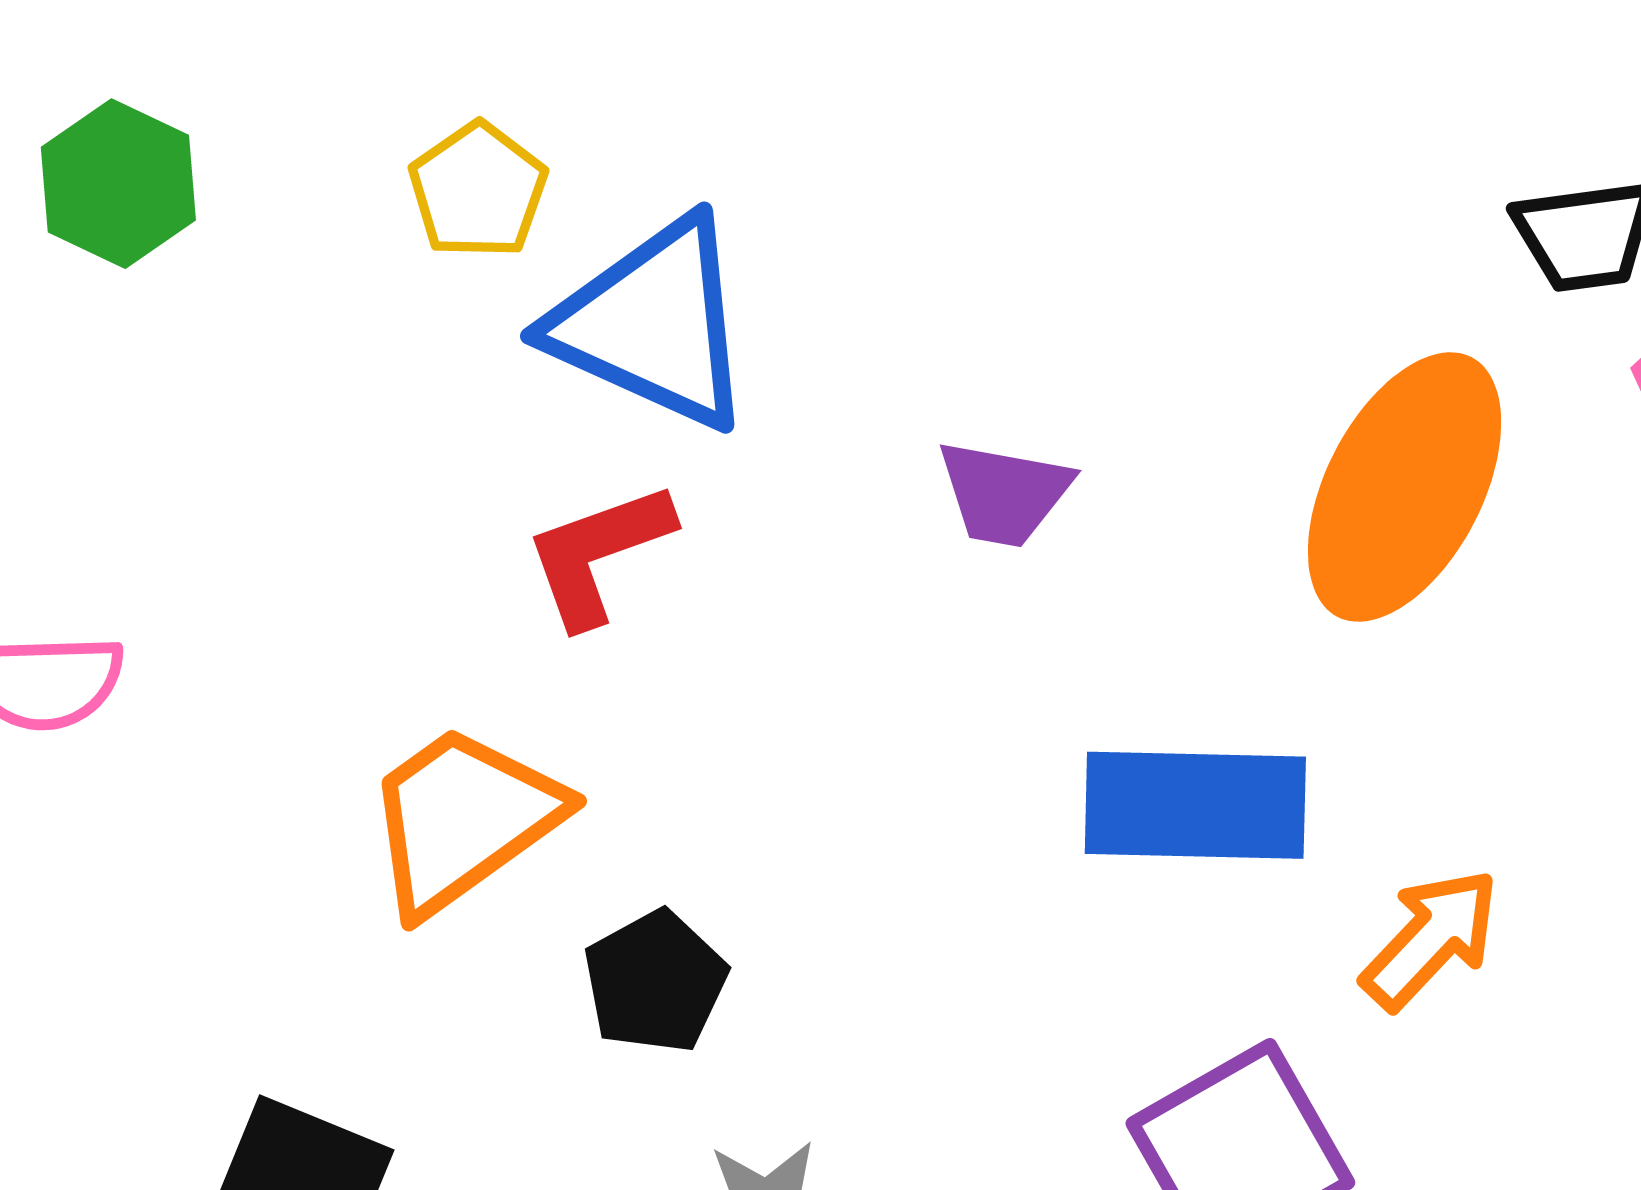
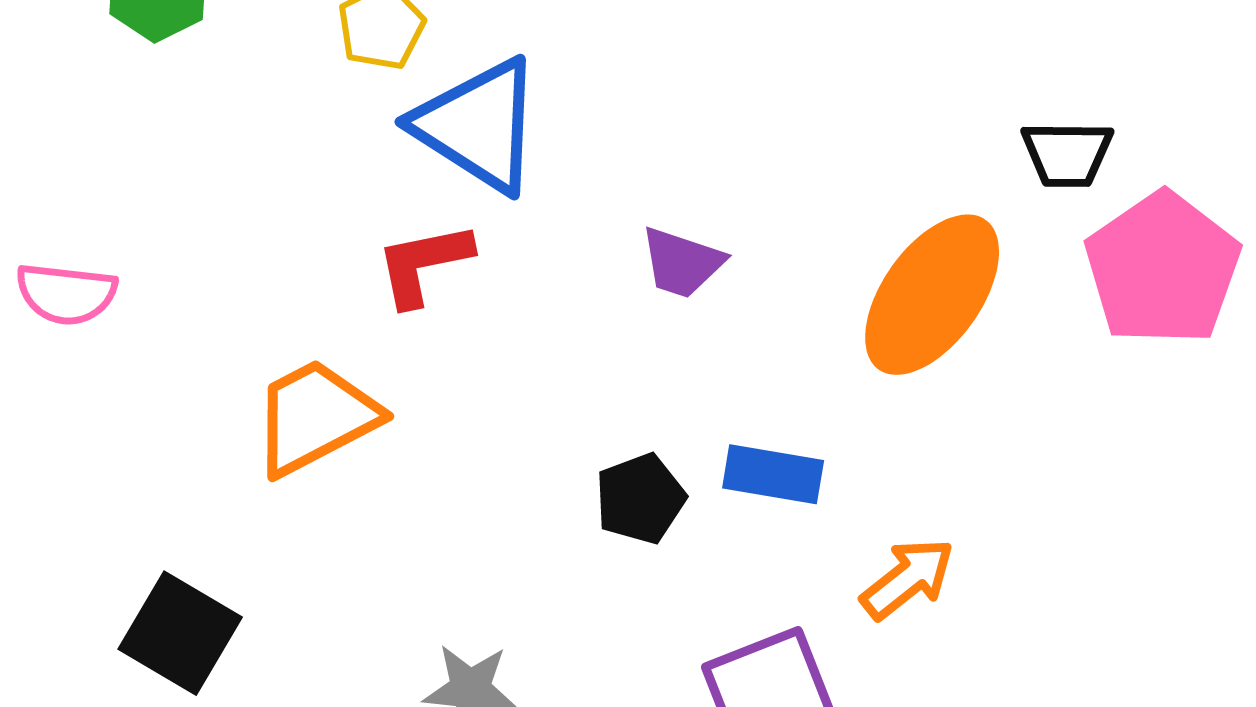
blue rectangle: (1195, 805) -> (773, 474), size x0.7
black pentagon: (655, 982) -> (640, 499), moved

